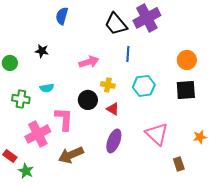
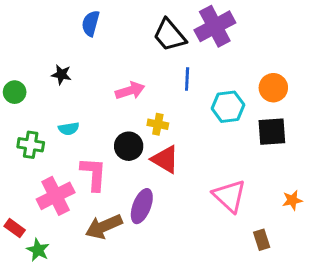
cyan hexagon: (144, 86) -> (228, 107), moved
red triangle: (113, 109) -> (165, 159), size x1.5
purple ellipse: (114, 141) -> (142, 206), moved

